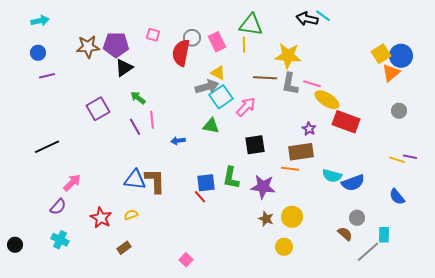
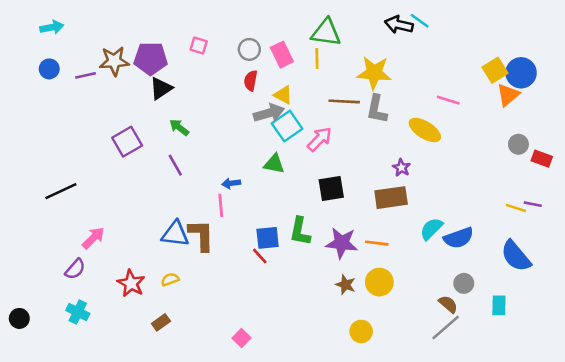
red semicircle: (181, 53) -> (251, 81), moved, size x0.6
purple line: (47, 76) -> (86, 75), moved
pink line: (312, 84) -> (448, 100), moved
pink line: (152, 120) -> (221, 205), moved
red rectangle: (346, 122) -> (542, 159), moved, size x0.6
orange line: (290, 169) -> (377, 243), moved
cyan semicircle: (332, 176) -> (431, 229), turned 120
blue semicircle: (397, 197) -> (516, 256), size x1.5
yellow circle: (284, 247) -> (361, 331), moved
gray line: (368, 252) -> (446, 328), moved

